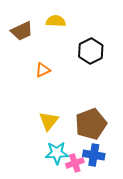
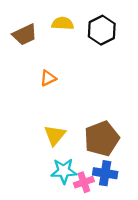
black hexagon: (91, 51) -> (102, 30), moved

